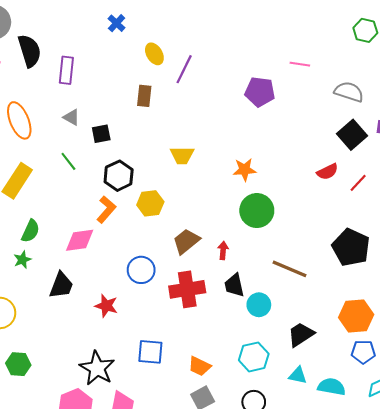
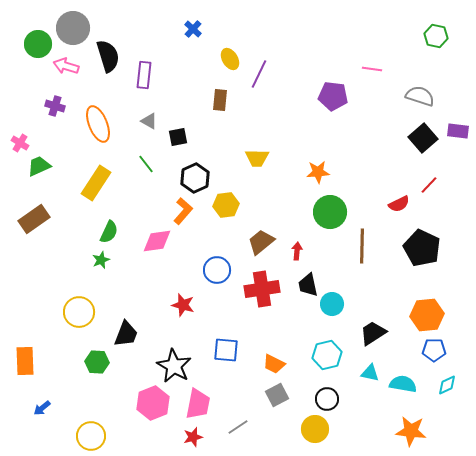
red semicircle: (327, 172) -> (399, 204), moved
brown line: (290, 269) -> (362, 246), moved, turned 68
black trapezoid: (61, 285) -> (126, 334), moved

